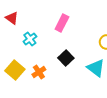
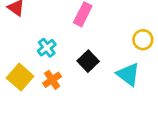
cyan cross: (30, 39) -> (47, 48), moved

